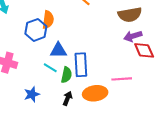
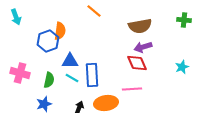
red diamond: (144, 50) -> (137, 63), moved
cyan line: (50, 68) -> (72, 78), moved
green semicircle: (67, 75) -> (49, 80), moved

